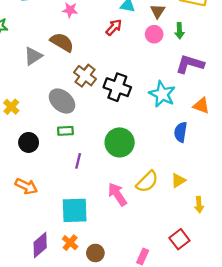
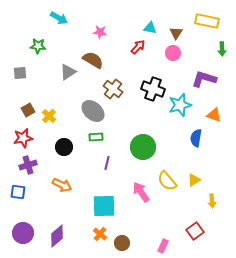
green arrow: (179, 31) -> (222, 49), moved
black cross: (117, 87) -> (153, 89), moved
cyan star: (162, 94) -> (180, 105), turned 30
yellow semicircle: (147, 182) -> (167, 181), turned 95
purple diamond: (40, 245) -> (57, 236), moved

